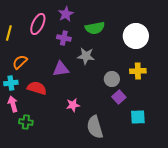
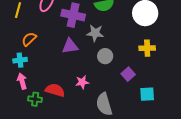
purple cross: (64, 38) -> (73, 15), size x1.6
gray circle: (112, 79) -> (105, 56), moved
red semicircle: (37, 88) -> (55, 90), moved

